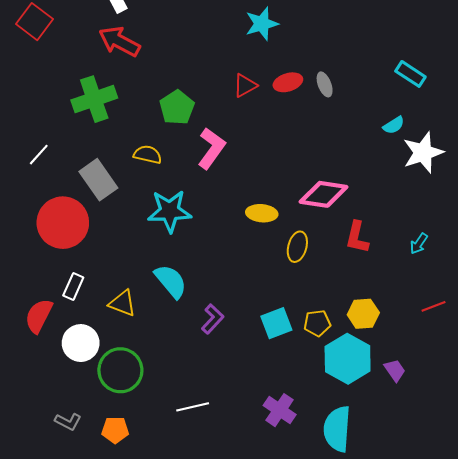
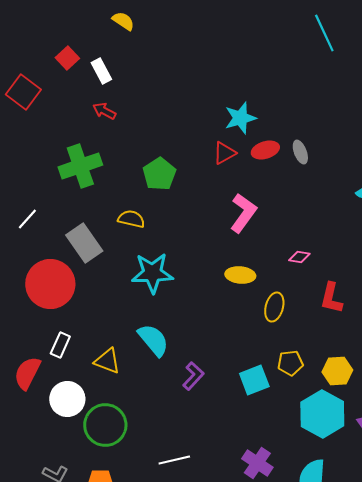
cyan star: (262, 24) -> (240, 118), moved
red arrow: (119, 41) -> (104, 111), size x0.6
pink L-shape: (211, 148) -> (243, 213), moved
pink diamond: (324, 194) -> (299, 257), size x0.5
yellow pentagon: (317, 323) -> (290, 363), moved

